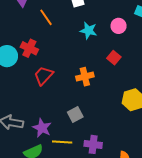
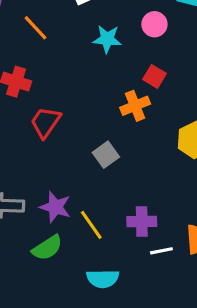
orange cross: (85, 77) -> (135, 106), moved
gray square: (75, 115) -> (106, 155), moved
yellow line: (62, 142) -> (91, 225), turned 60

